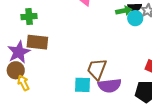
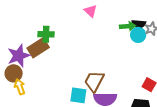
green cross: (29, 17) -> (46, 34), moved
brown rectangle: (37, 42) -> (38, 48), turned -45

